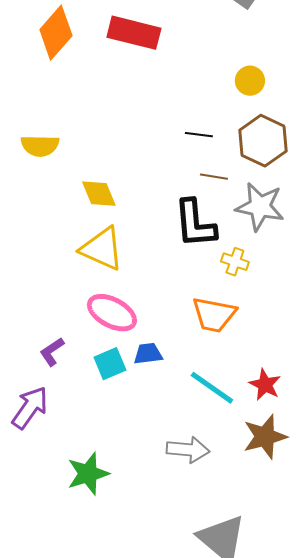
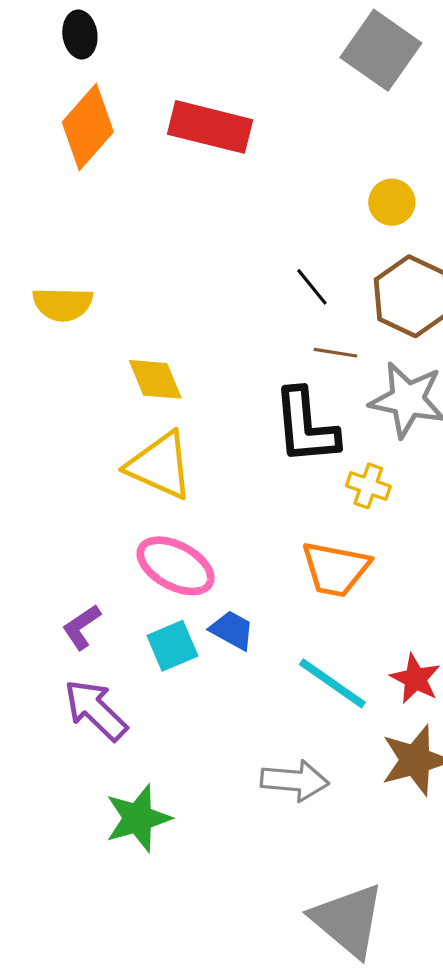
black line: (199, 135) -> (312, 287), turned 44
blue trapezoid: (148, 354) -> (232, 630), turned 36
purple arrow: (30, 408) -> (96, 710), moved, turned -81

